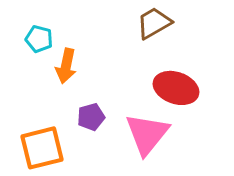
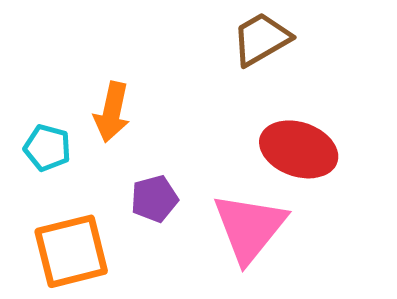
cyan pentagon: (39, 39) -> (47, 148), moved

